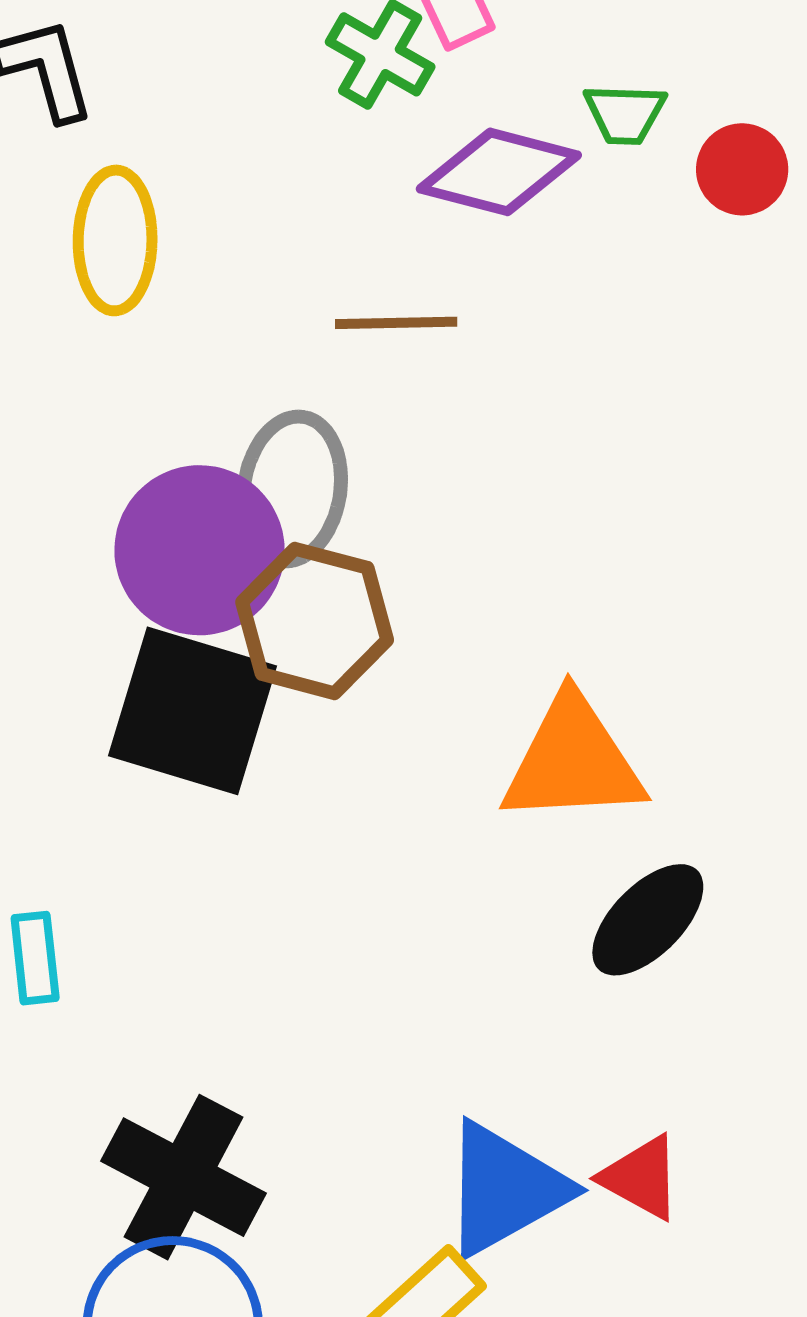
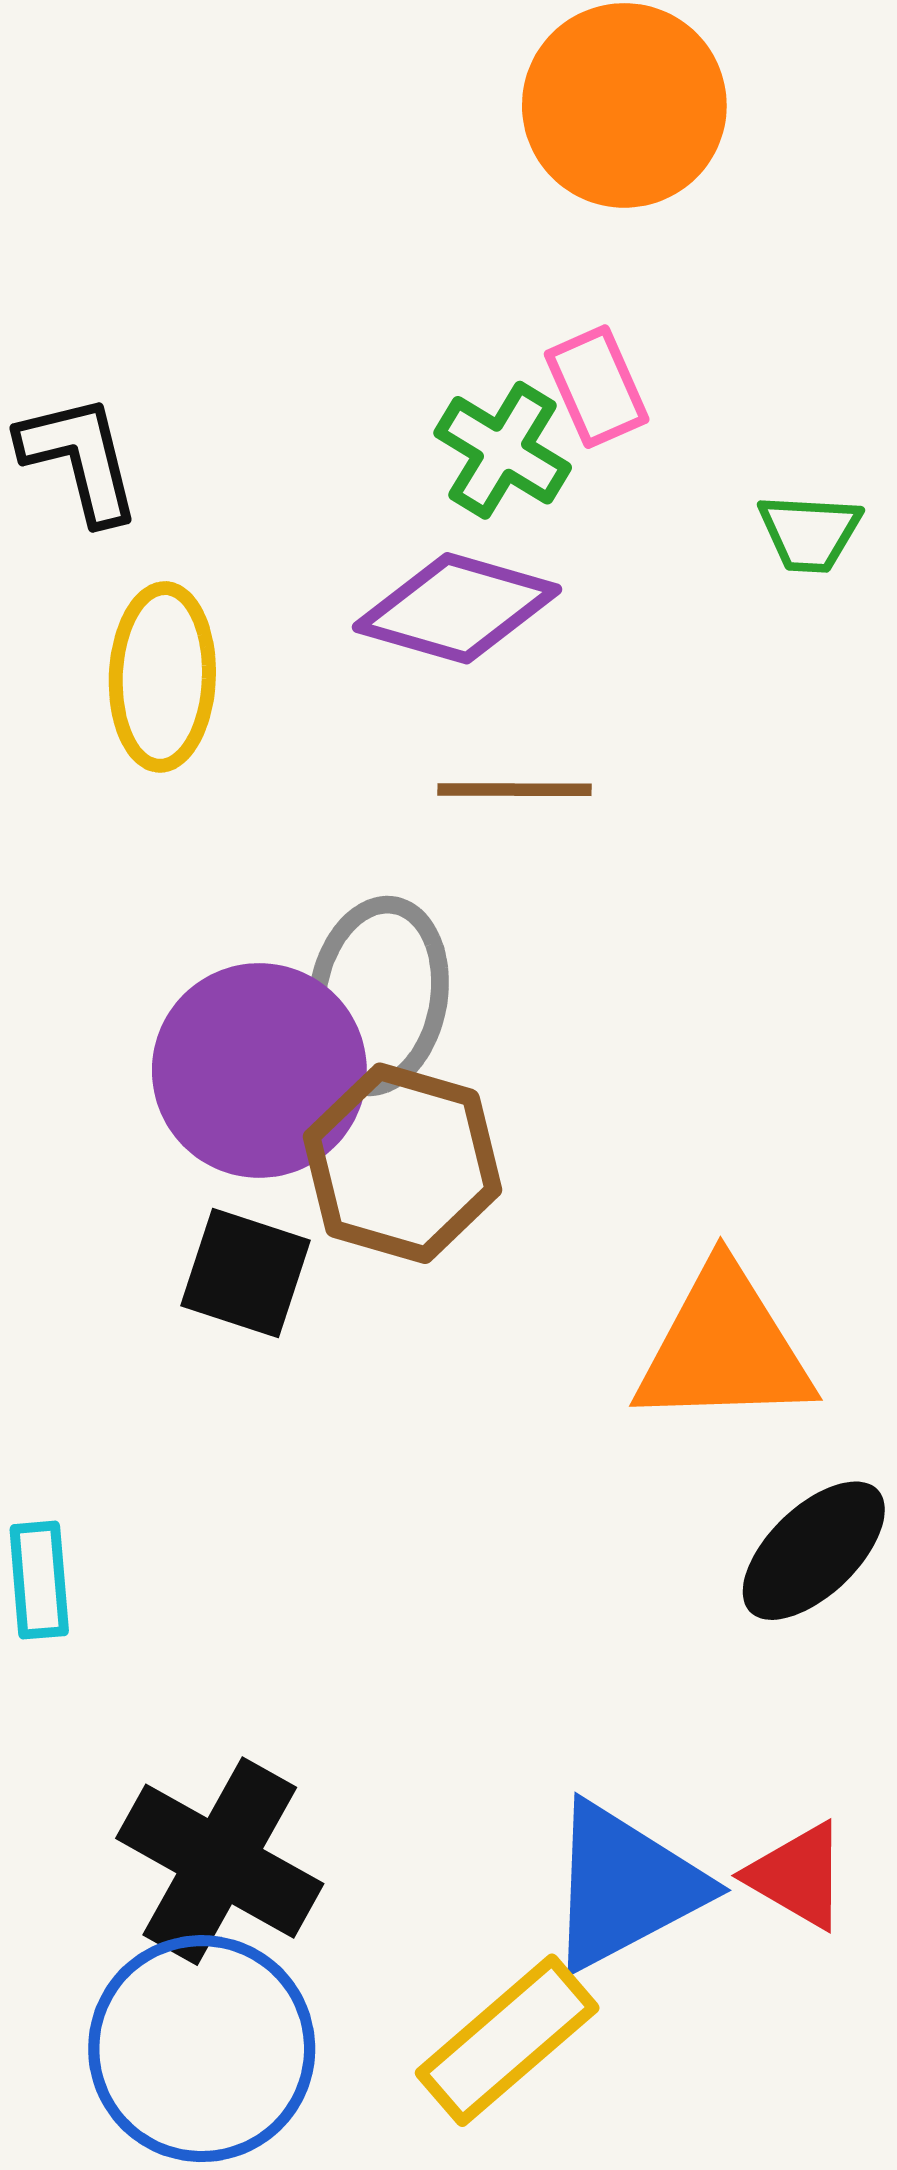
purple diamond: (499, 172) -> (457, 608), moved
black square: (192, 711) -> (246, 1273), size x0.6

